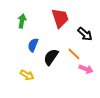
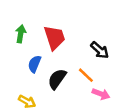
red trapezoid: (60, 18) -> (55, 38), moved

